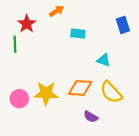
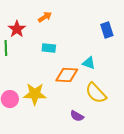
cyan rectangle: (78, 33) -> (49, 48), moved
orange diamond: (80, 88) -> (67, 75), moved

